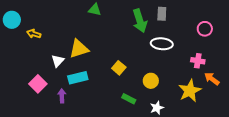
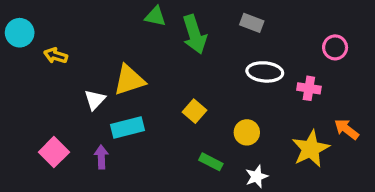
gray rectangle: (162, 14) -> (252, 23), moved, turned -72
green arrow: (140, 21) -> (195, 34), moved
pink cross: (198, 61) -> (309, 88), moved
pink square: (38, 84) -> (54, 152), moved

